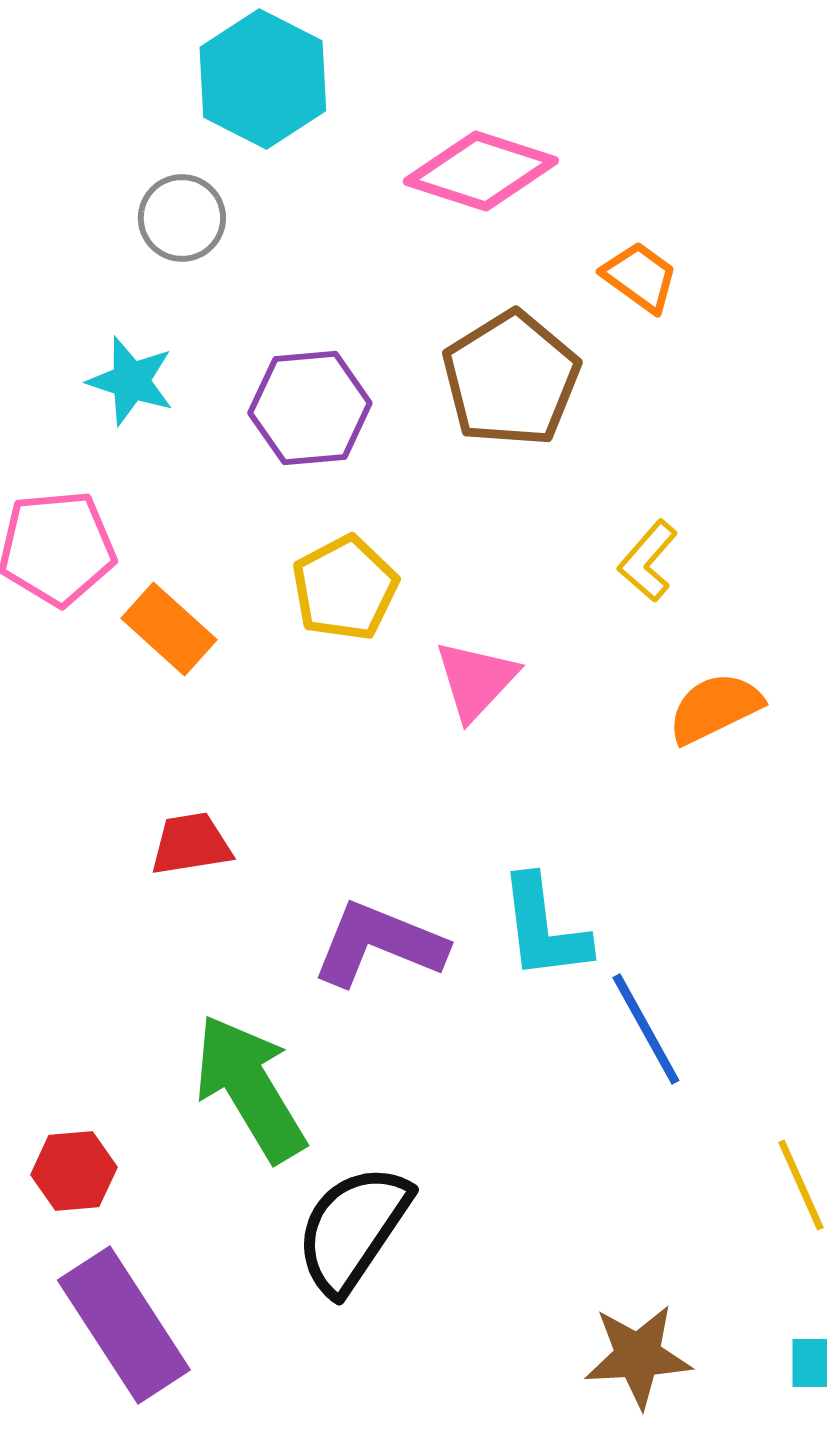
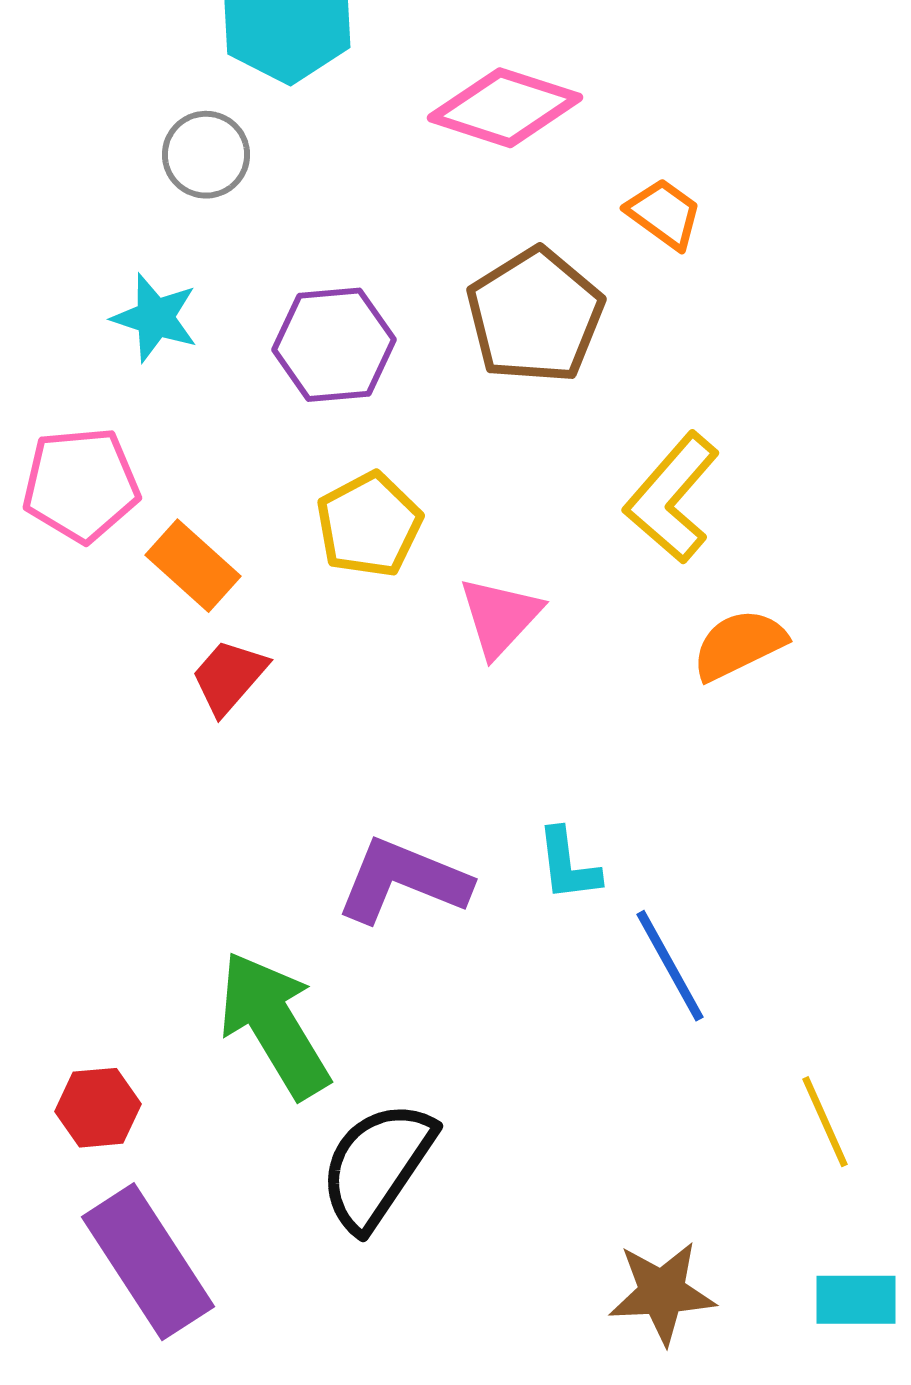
yellow L-shape: (648, 561) -> (672, 498), size x1.6
red trapezoid: (191, 844) -> (229, 677), moved, turned -40
cyan L-shape: (544, 928) -> (568, 865), size x0.7

